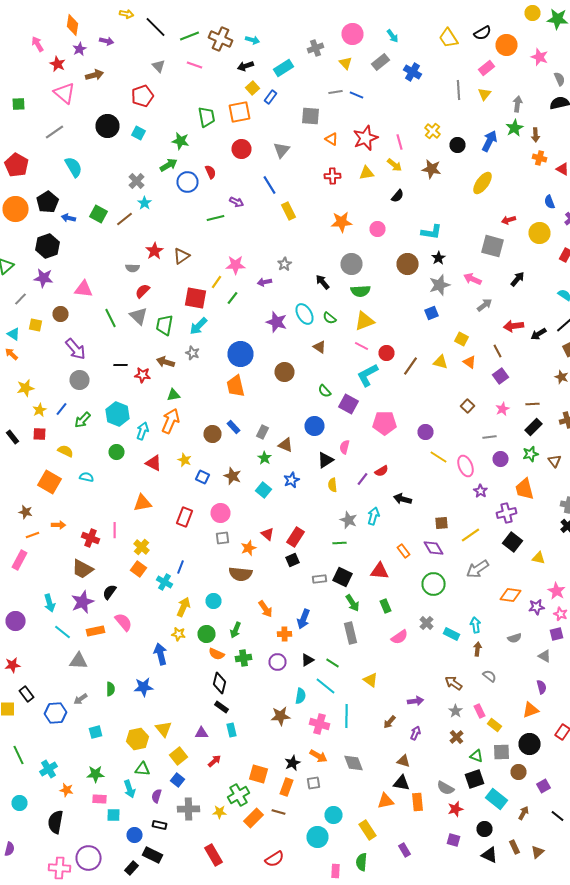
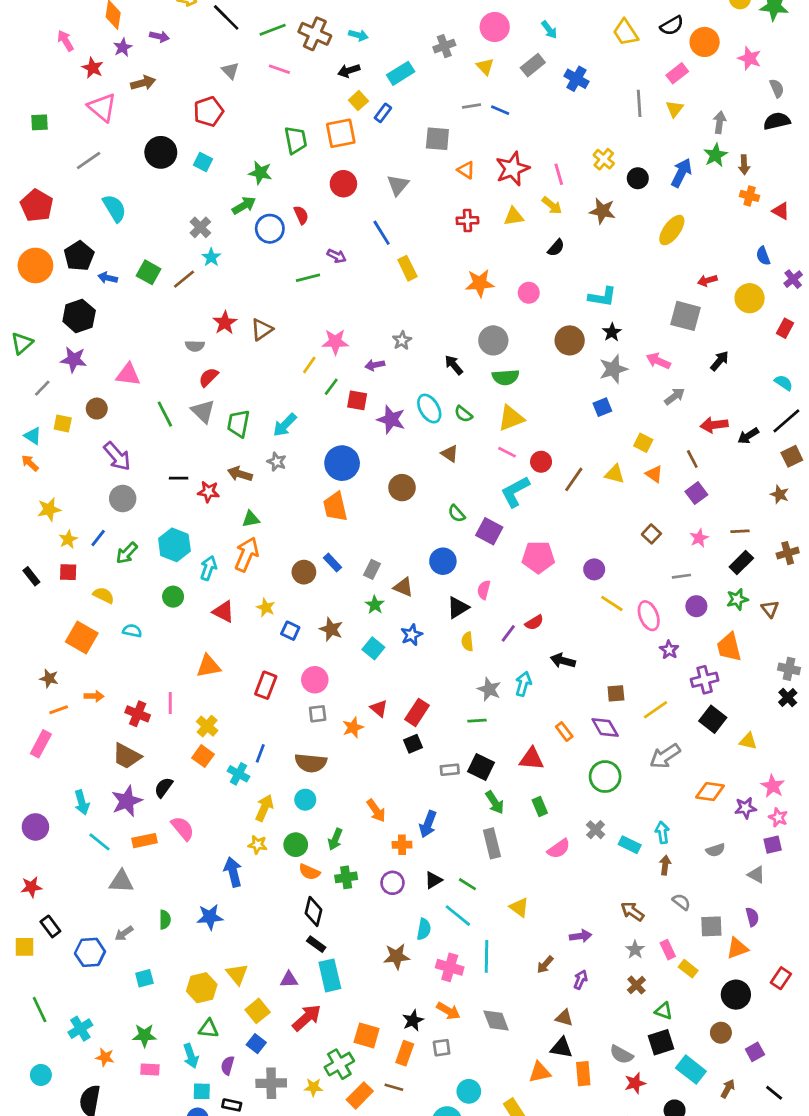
red square: (196, 298) -> (357, 400), moved, size x0.7
brown semicircle: (240, 574) -> (311, 763), moved
cyan rectangle: (232, 730) -> (330, 975), size x1.6
gray square: (502, 752) -> (711, 926), moved
red arrow: (214, 761) -> (307, 1018), size x1.6
cyan square: (114, 815) -> (202, 1091), moved

